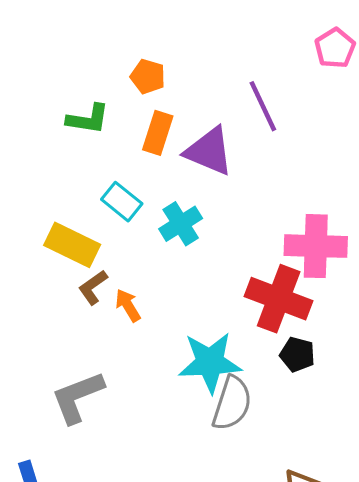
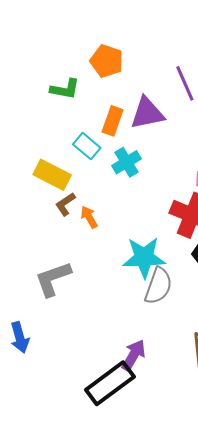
orange pentagon: (148, 76) -> (107, 61), size x1.4
orange rectangle: (158, 133) -> (113, 121), moved
purple triangle: (209, 151) -> (147, 113), turned -36

